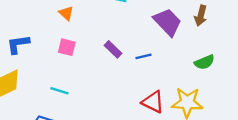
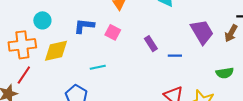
blue L-shape: (18, 44) -> (84, 26), moved
cyan line: (59, 91) -> (98, 67), turned -42

